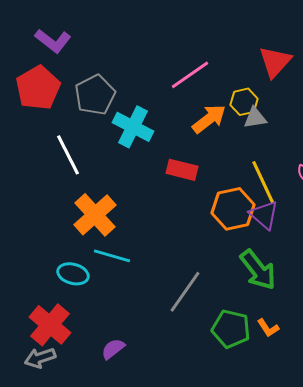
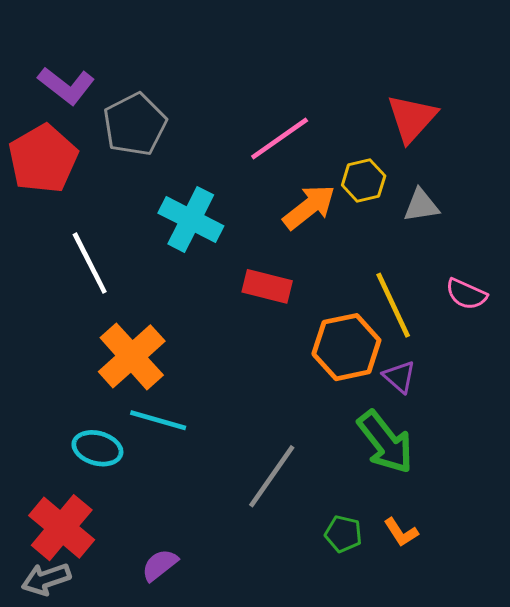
gray pentagon: (95, 95) -> (135, 125), moved
gray triangle: (255, 118) -> (421, 205), moved
purple triangle: (264, 215) -> (399, 377), moved, size x0.7
green pentagon: (231, 329) -> (343, 534), size x0.6

